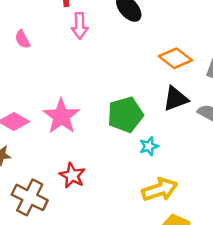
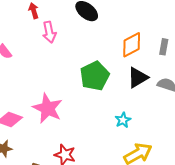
orange diamond: (175, 58) -> (132, 45), turned -56
green pentagon: (125, 115) -> (95, 76), moved

